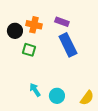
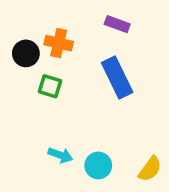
purple rectangle: (62, 22) -> (117, 24), moved
cyan arrow: (35, 90) -> (60, 155), turned 144

